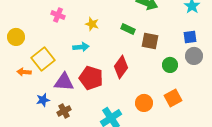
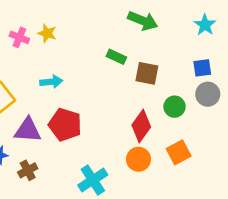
yellow star: (92, 24) -> (47, 33), moved
red diamond: (121, 67) -> (141, 126), moved

